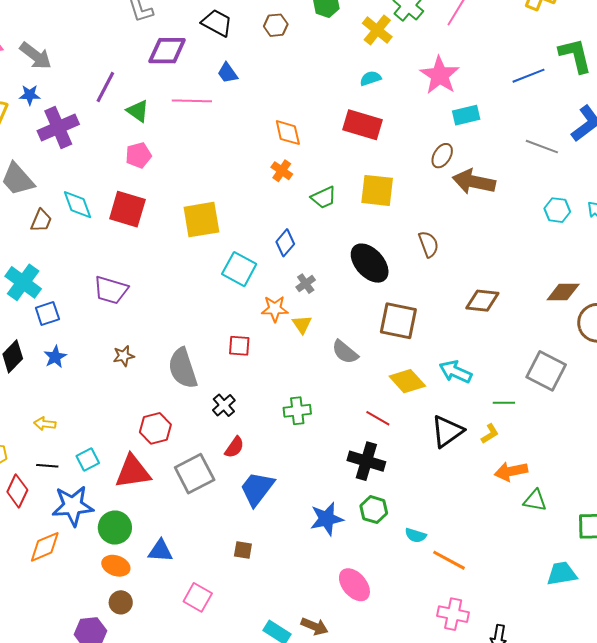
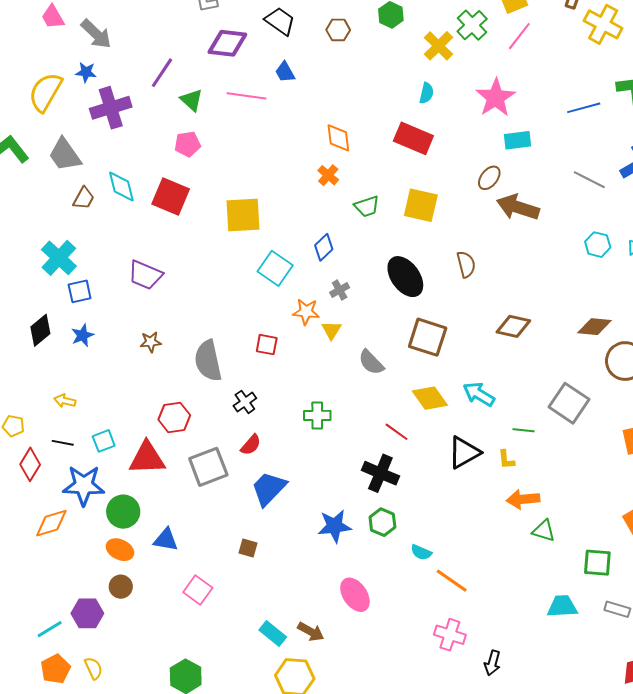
cyan semicircle: (370, 78) -> (426, 93), turned 115
yellow L-shape: (490, 434) -> (506, 460), turned 110

